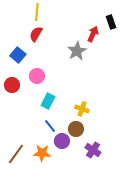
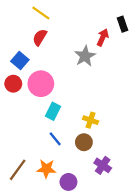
yellow line: (37, 12) -> (41, 13), turned -60
pink circle: (37, 76) -> (41, 84), size x1.5
red circle: (12, 85) -> (13, 84), moved
purple circle: (62, 141) -> (68, 182), moved

